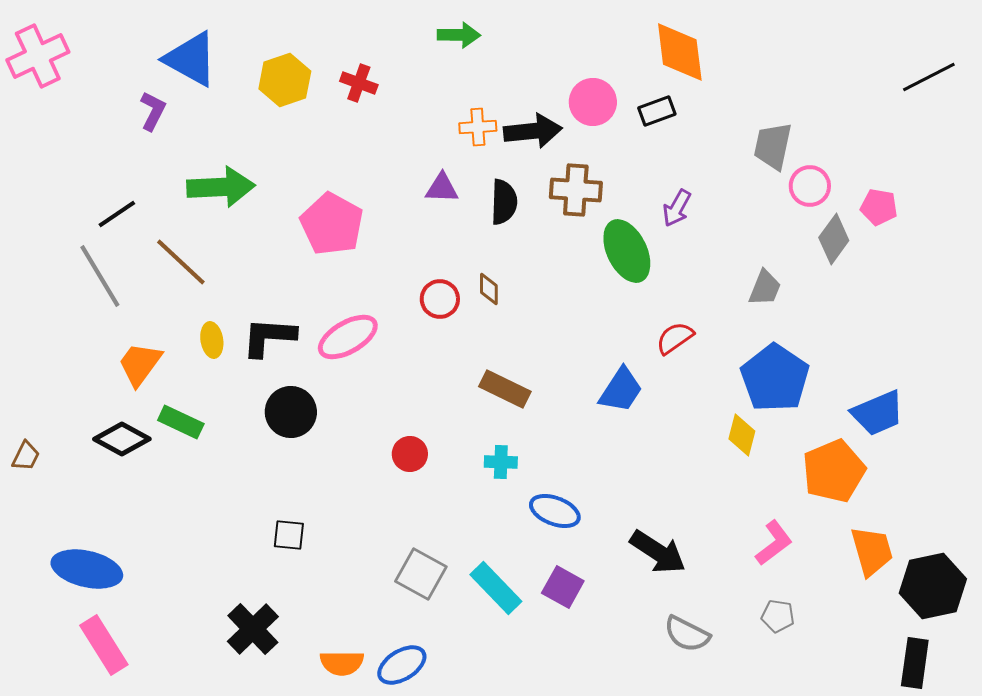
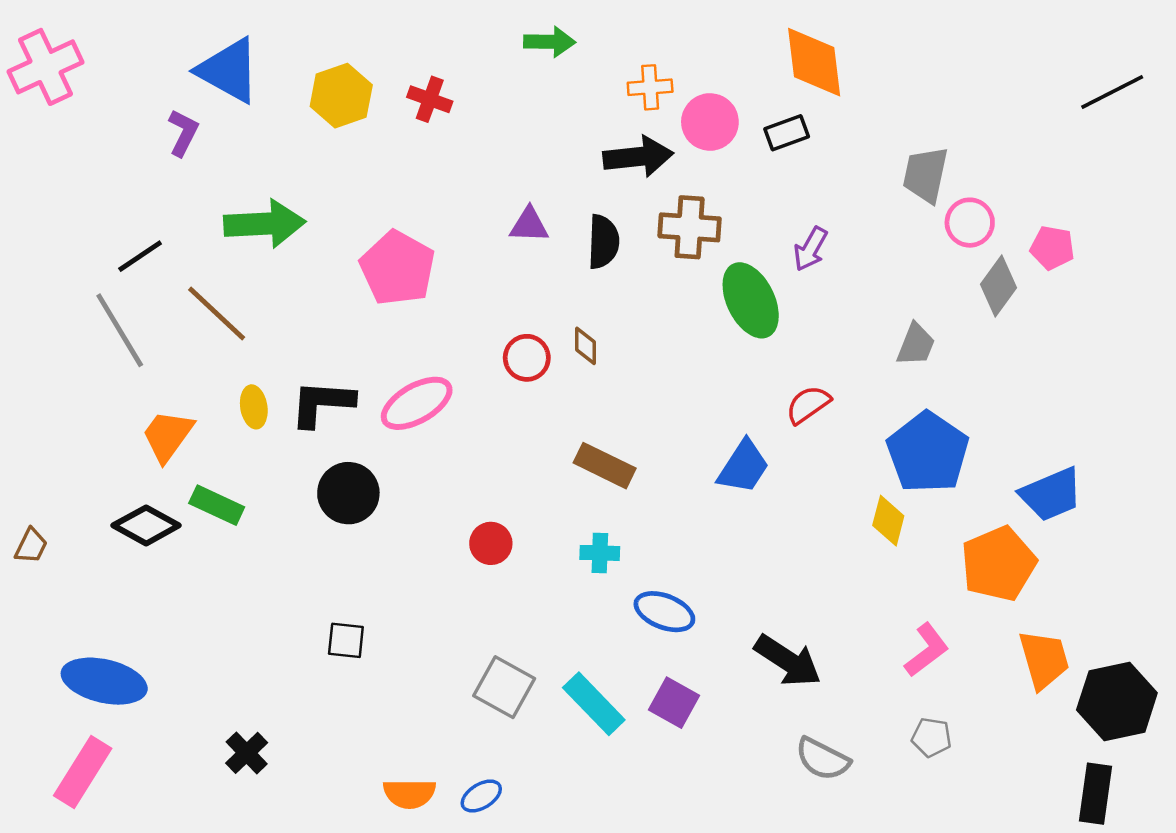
orange cross: (478, 127) -> (650, 87), moved
black cross: (253, 629) -> (247, 753), moved, size x0.7
pink rectangle: (104, 645) -> (83, 772), moved, turned 64
blue ellipse: (402, 665) -> (481, 796), size x0.7

